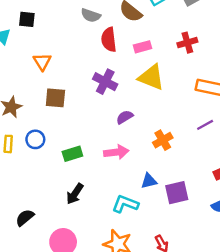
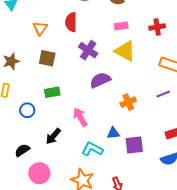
red semicircle: (109, 40) -> (71, 22), moved
purple semicircle: (125, 117) -> (100, 80), size x1.5
blue circle: (35, 139) -> (27, 110), moved
pink arrow: (116, 152) -> (80, 117), moved, turned -120
green rectangle: (72, 154) -> (52, 92), moved
black semicircle: (25, 218) -> (22, 150), moved

